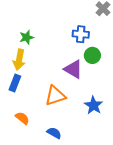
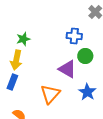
orange triangle: (55, 96) -> (50, 94), turned -30
blue star: (93, 105) -> (87, 92), moved

